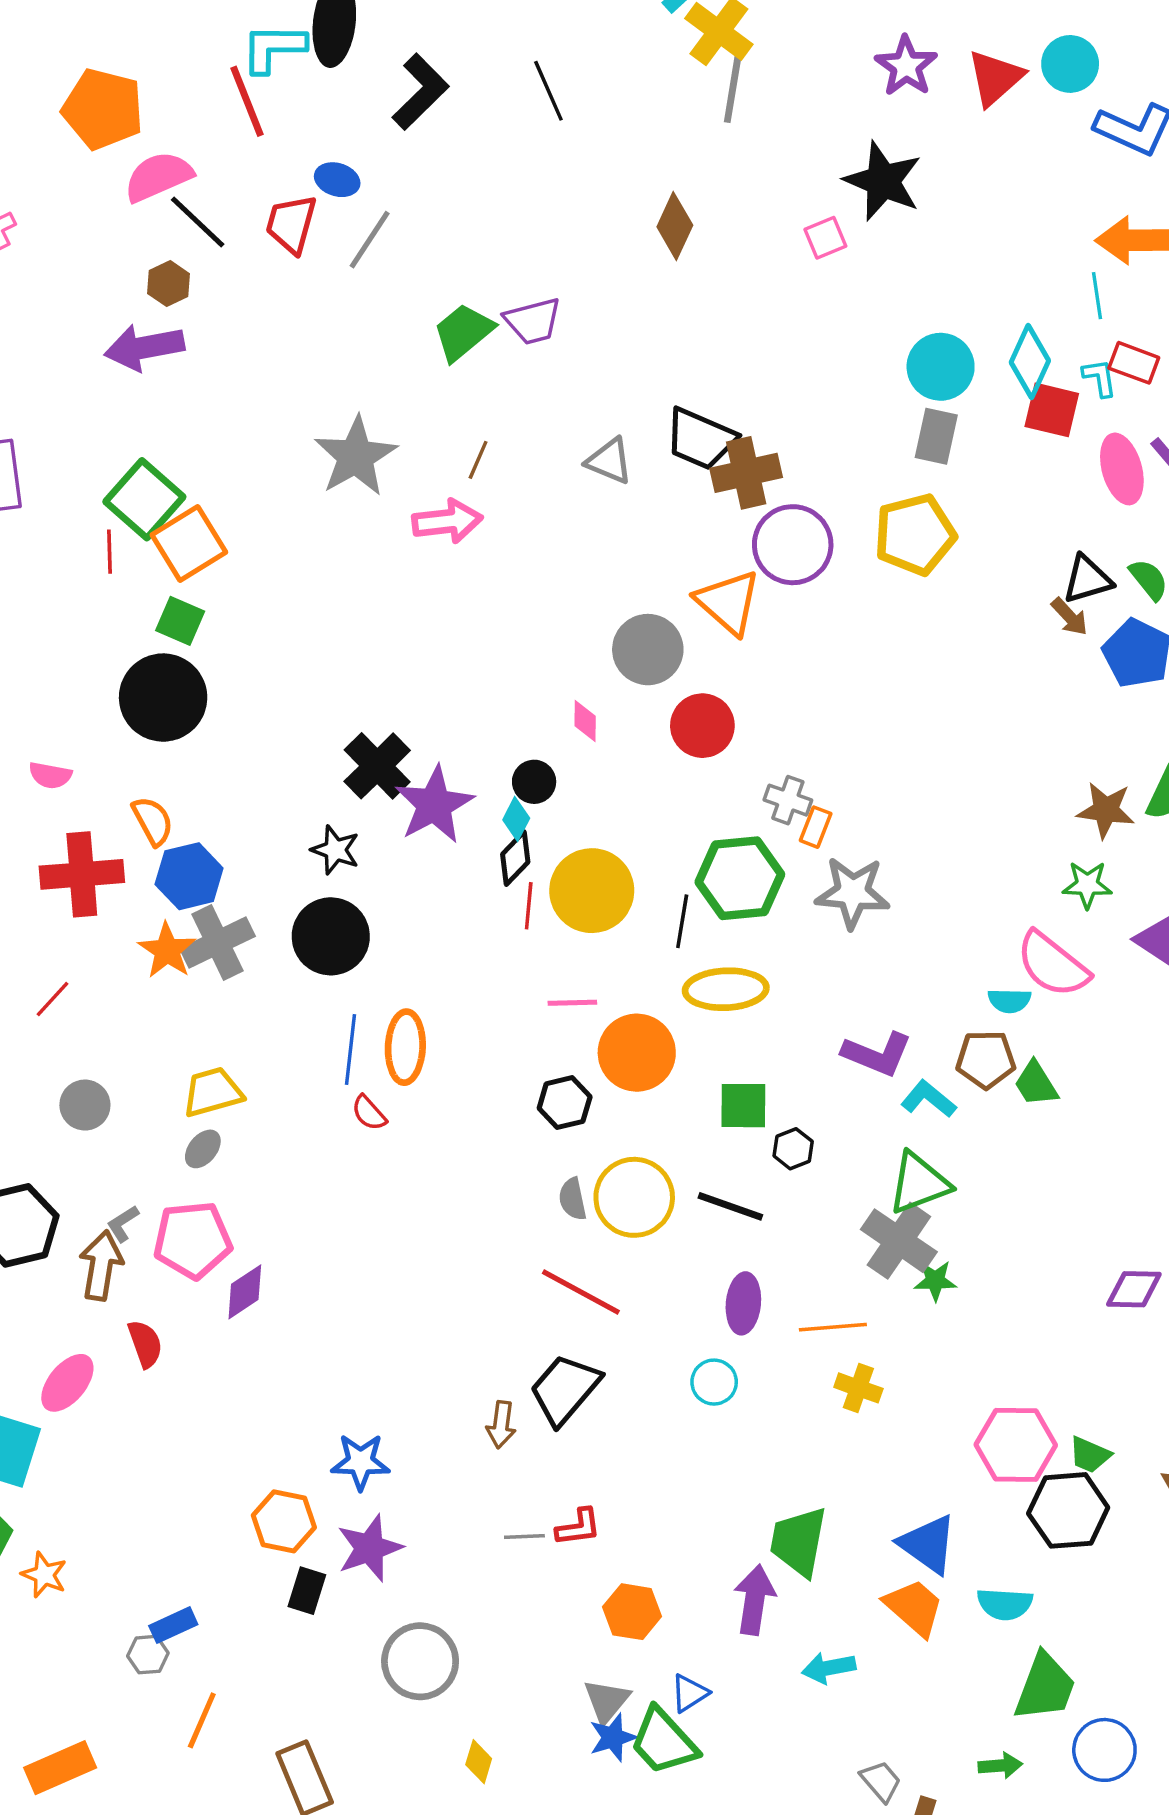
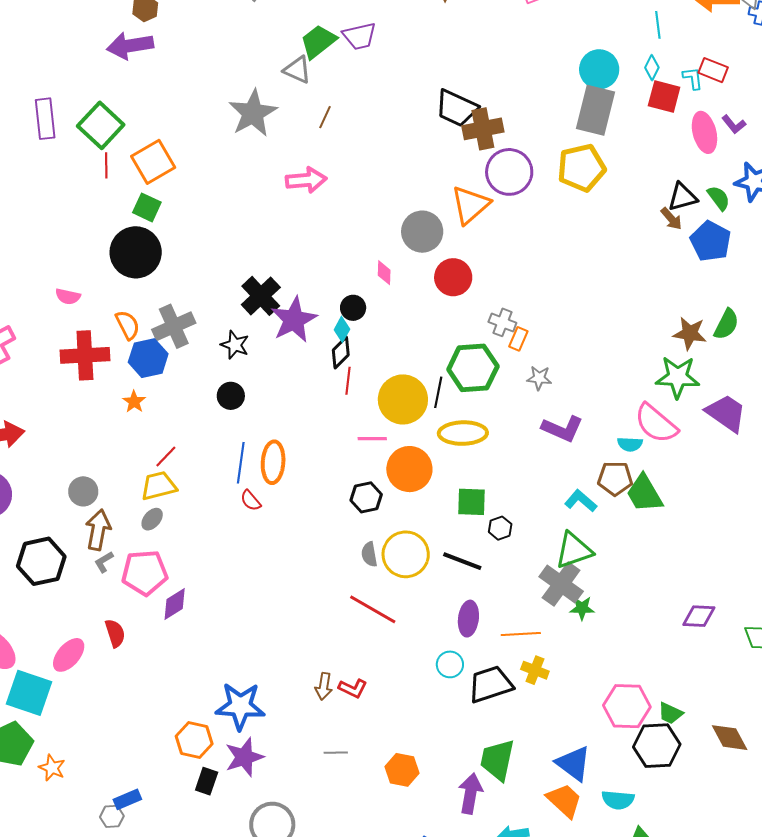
cyan line: (1097, 296) -> (658, 25), moved
cyan diamond: (1030, 361) -> (652, 68), size x0.6
gray rectangle: (936, 436) -> (596, 110), size x1.5
gray triangle: (609, 461) -> (297, 70), moved
green square: (144, 499) -> (101, 125), moved
pink arrow: (447, 521) -> (306, 180), moved
orange triangle: (728, 602) -> (470, 205), turned 36
green star: (1087, 885) -> (678, 377), size x1.5
yellow circle: (592, 891) -> (403, 399), moved
gray star: (853, 893) -> (539, 378), size x0.6
black circle: (331, 936) -> (231, 396), size x0.6
gray cross: (217, 942) -> (174, 326), moved
orange star: (167, 950) -> (134, 402), size x0.7
red line: (52, 999) -> (166, 456), moved
purple L-shape: (877, 1054) -> (562, 429), moved
green trapezoid: (1036, 1084) -> (644, 494), size x1.4
brown arrow: (101, 1266) -> (98, 530), moved
black trapezoid: (565, 1389) -> (491, 684), moved, turned 30
blue star: (361, 1462) -> (240, 706), size x1.4
red L-shape: (578, 1527) -> (353, 688), moved, turned 32
orange hexagon: (632, 1612) -> (402, 770), moved

